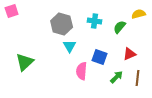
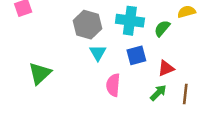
cyan cross: (95, 21) -> (130, 21), size x1.5
red triangle: (130, 54) -> (166, 68), moved
blue square: (100, 57) -> (136, 55), moved, turned -35

